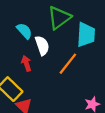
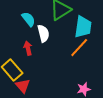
orange line: (68, 64) -> (79, 48), moved

